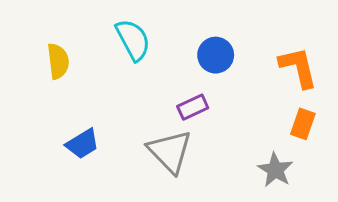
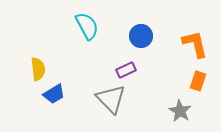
yellow semicircle: (58, 61) -> (38, 69), moved

